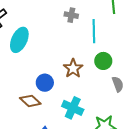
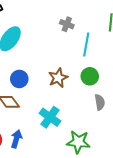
blue circle: (45, 83) -> (19, 79), moved

